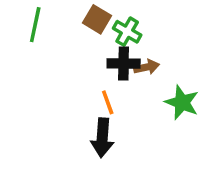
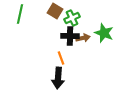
green cross: (127, 32) -> (72, 18), turned 35
green star: (182, 102) -> (104, 33), moved

